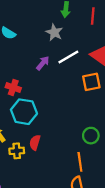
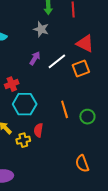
white line: (68, 57) -> (57, 61), moved
red cross: (13, 88) -> (12, 84), turned -32
orange line: (80, 162) -> (65, 109), moved

